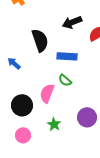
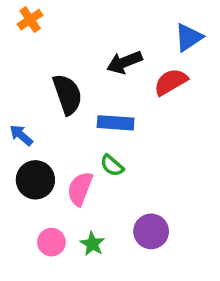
black circle: (22, 105) -> (35, 180), moved
pink circle: (23, 135) -> (51, 242), moved

